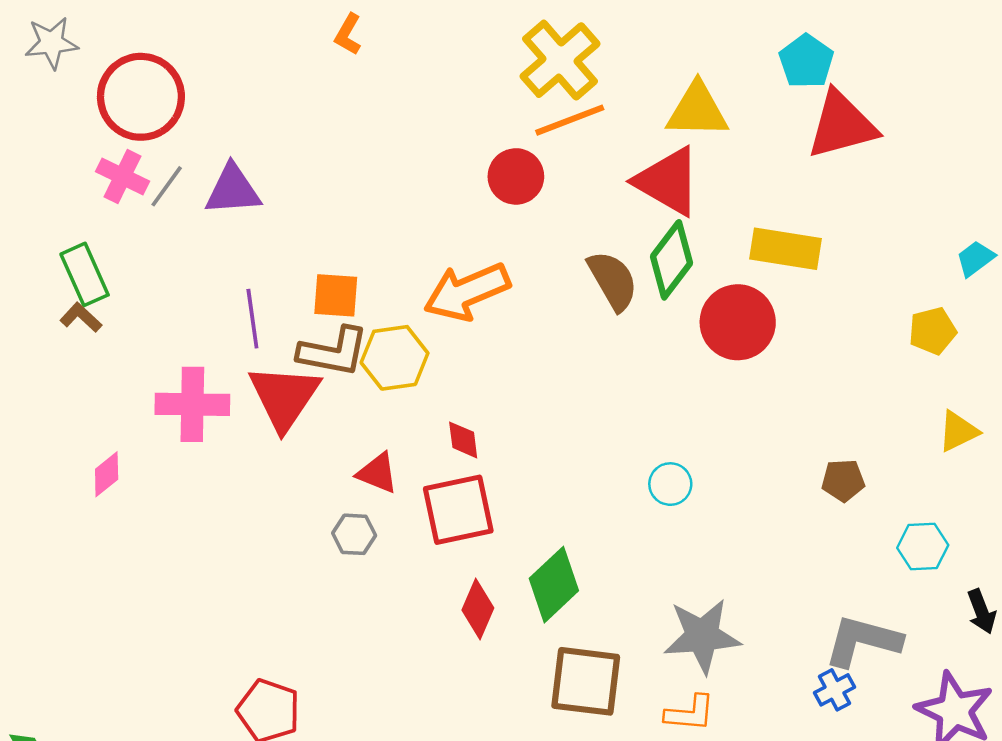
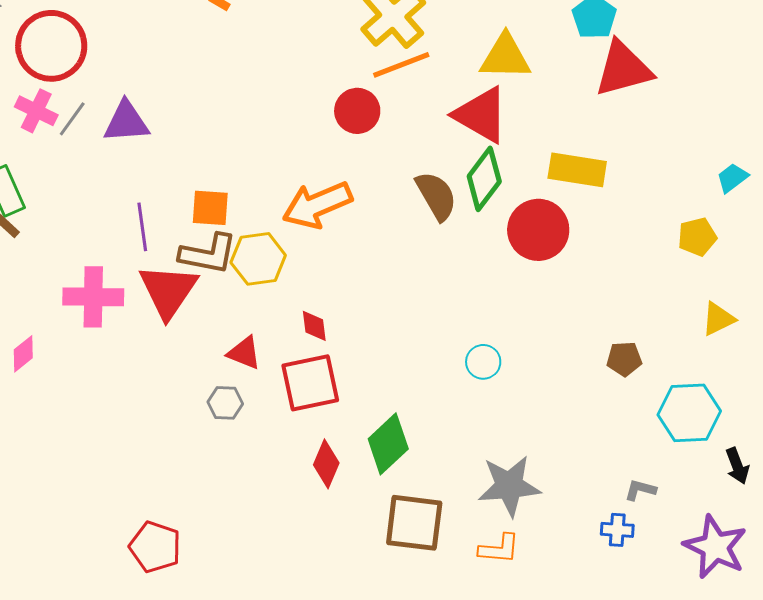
cyan hexagon: (923, 547) -> (689, 413), size x1.5
gray L-shape: (863, 641) -> (640, 490), size x0.5
blue cross: (834, 690) -> (617, 530), turned 32

